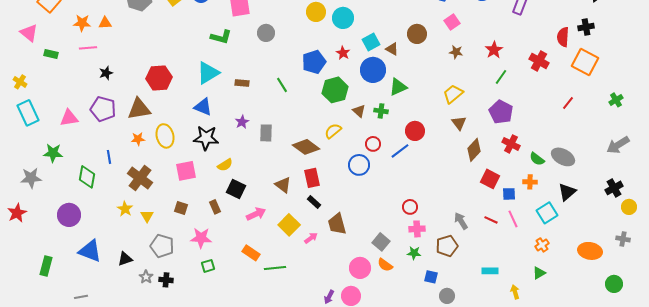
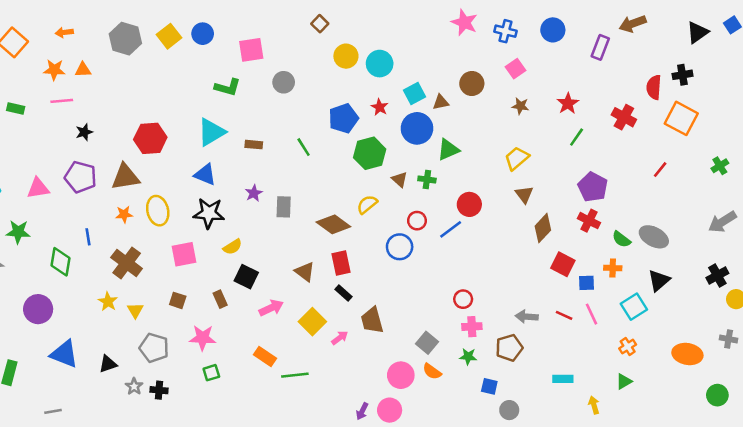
brown triangle: (392, 49) -> (441, 102), turned -40
purple pentagon: (501, 112) -> (593, 187), moved
gray arrow: (461, 221) -> (527, 317), turned -54

